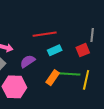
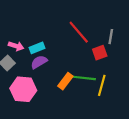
red line: (45, 34) -> (79, 32), moved, turned 55
cyan rectangle: (55, 50) -> (37, 48), moved

